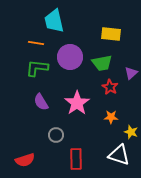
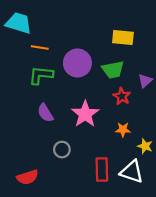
cyan trapezoid: (54, 21) -> (19, 23), moved, turned 120
red rectangle: (76, 159) -> (102, 169), moved

